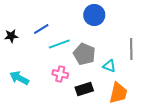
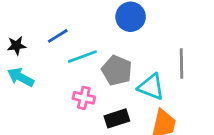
cyan triangle: (109, 66) -> (151, 87), size x1.5
cyan arrow: (19, 78) -> (21, 77), moved

